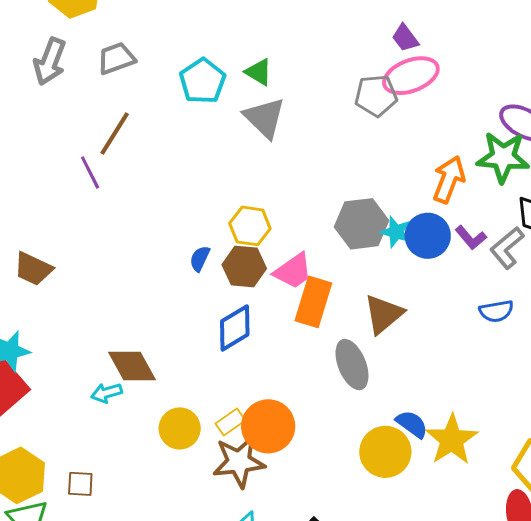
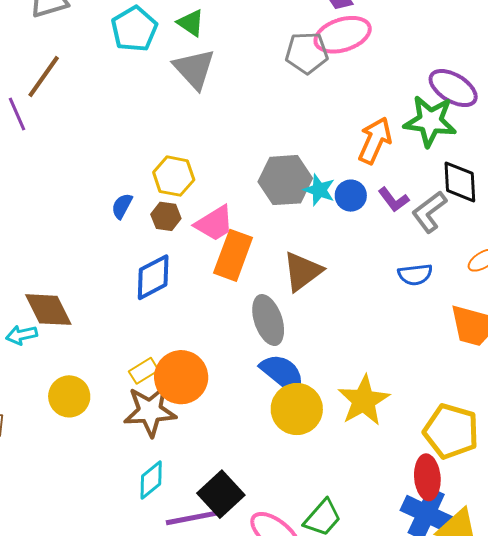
blue circle: (428, 236) -> (351, 196), size x0.7
brown hexagon: (244, 267) -> (166, 216), size x0.7
blue semicircle: (412, 424) -> (283, 374), moved, size x1.4
yellow circle: (180, 428) -> (69, 396), moved

